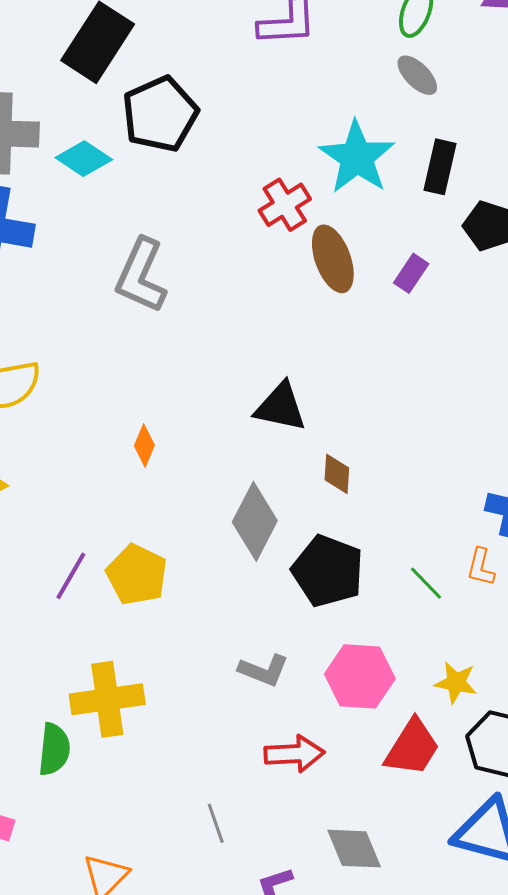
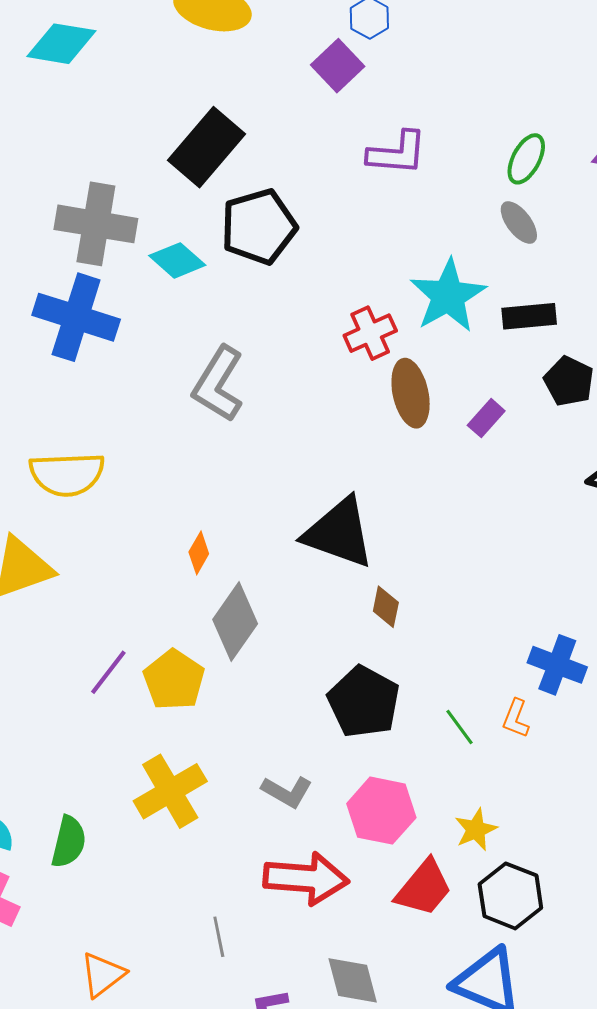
black rectangle: (440, 167) -> (529, 316), turned 64
black triangle: (281, 407) -> (339, 533), size x1.4
gray diamond: (255, 521) -> (235, 622), moved
yellow star: (456, 683) -> (476, 830), turned 30
yellow cross: (107, 699) -> (170, 791), moved, turned -30
red arrow: (294, 754) -> (306, 878), size x1.4

